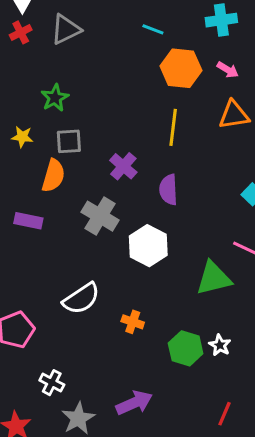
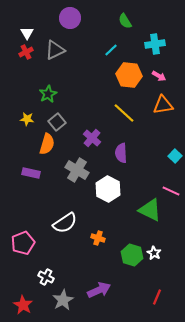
cyan line: (153, 29) -> (111, 50), turned -64
yellow line: (173, 127) -> (124, 113), turned -55
gray square: (69, 141) -> (57, 122), turned -36
green triangle: (214, 278) -> (150, 210), turned 40

